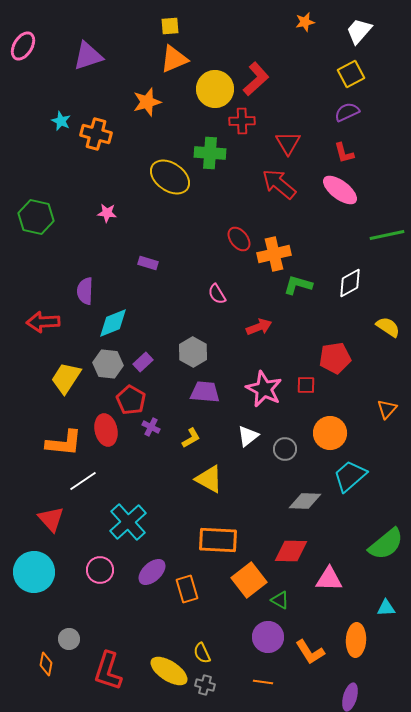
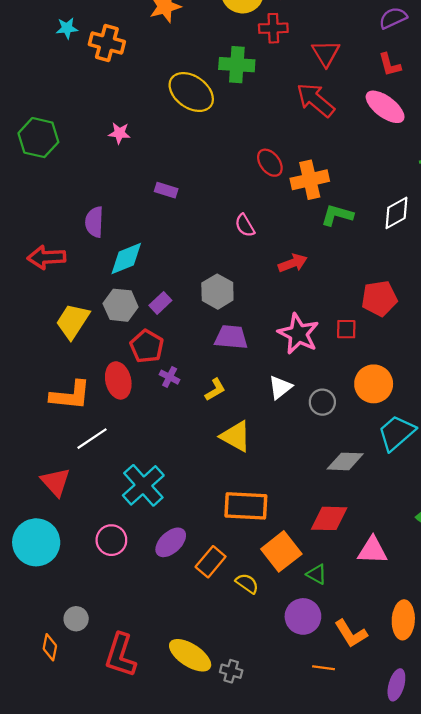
cyan star: (61, 121) -> (67, 28), turned -30
orange rectangle: (187, 589) -> (211, 562), turned 56
yellow semicircle: (202, 653) -> (247, 583), moved, turned 150
orange line: (263, 682) -> (323, 668), moved

